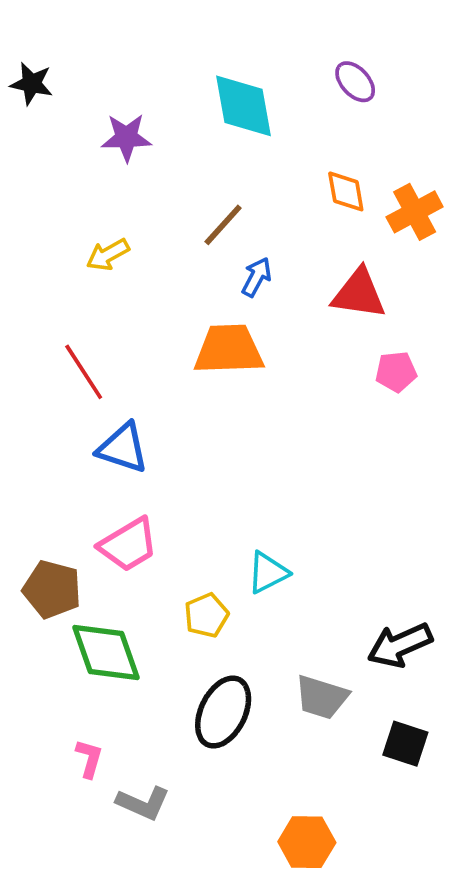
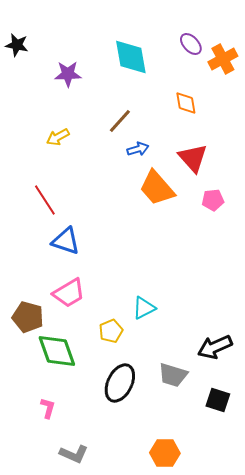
orange cross: (415, 212) -> (223, 59), moved
blue arrow: (257, 277) -> (138, 149), turned 45
red triangle: (359, 294) -> (193, 158), turned 40
orange trapezoid: (229, 349) -> (157, 188), moved, turned -129
gray L-shape: (143, 803) -> (74, 454), moved

